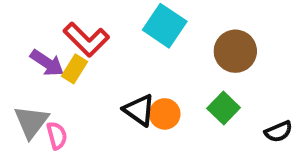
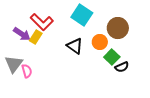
black triangle: (139, 110) -> (75, 46), moved
orange circle: (165, 114) -> (100, 42), moved
black semicircle: (278, 132) -> (122, 67), moved

